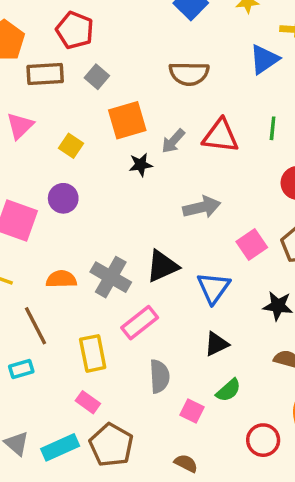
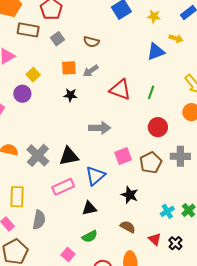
brown semicircle: (189, 74) -> (91, 42), moved, size x0.7
orange square: (127, 120) -> (69, 68), size x0.7
gray arrow: (173, 141) -> (91, 71), moved
purple circle: (63, 198) -> (22, 94), moved
pink rectangle: (140, 323) -> (63, 187), moved
gray semicircle: (160, 376) -> (39, 220), moved
pink square: (192, 411) -> (68, 255), moved

